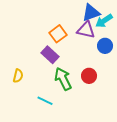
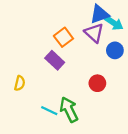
cyan arrow: (104, 21) -> (114, 23), turned -114
purple triangle: (86, 30) -> (94, 33), turned 30
green arrow: (63, 79) -> (69, 110), moved

